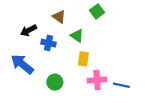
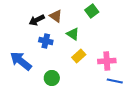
black arrow: (28, 30) -> (37, 20), moved
yellow rectangle: (83, 59) -> (79, 56), turned 40
pink cross: (97, 80) -> (107, 61), moved

